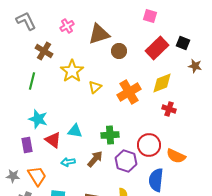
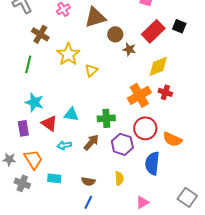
brown star: (195, 66) -> (129, 49), moved
orange cross: (129, 92) -> (139, 95), moved

